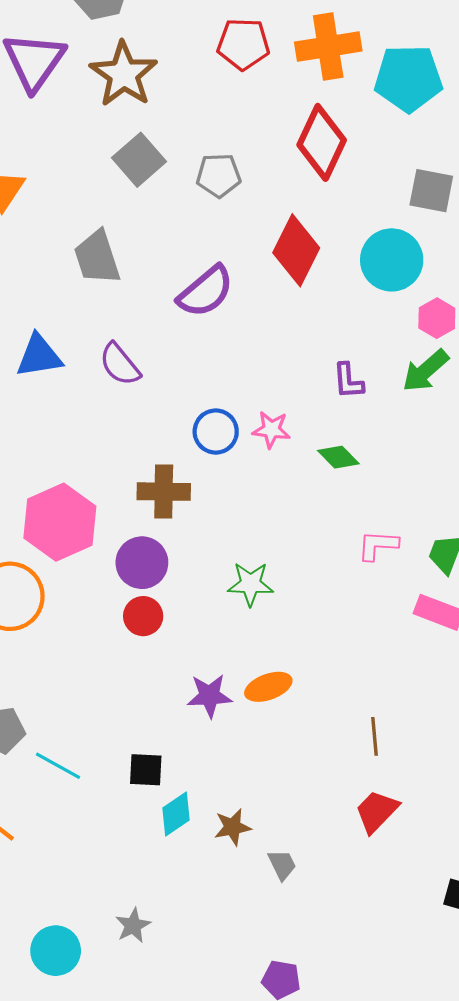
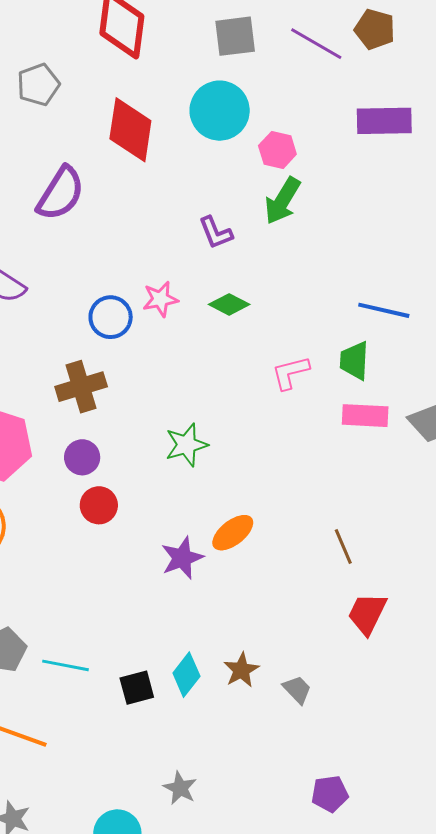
purple circle: (142, 563) -> (82, 457), size x0.7
black square: (146, 770) -> (137, 688), moved

